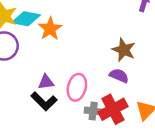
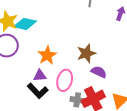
orange star: (50, 29) -> (47, 55), moved
brown star: (124, 50) -> (86, 53), moved, turned 30

